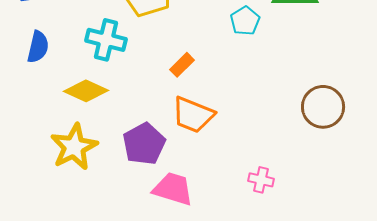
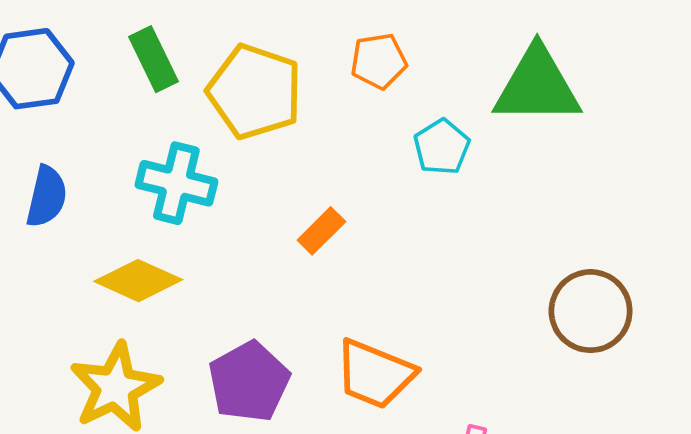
orange trapezoid: (193, 115) -> (375, 374), moved

